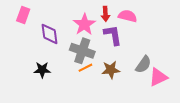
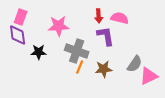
pink star: (84, 24) -> (59, 26), moved, turned 30
purple diamond: (50, 34) -> (18, 35), moved
orange line: (85, 68) -> (80, 67), turned -40
black star: (42, 70) -> (39, 52), moved

